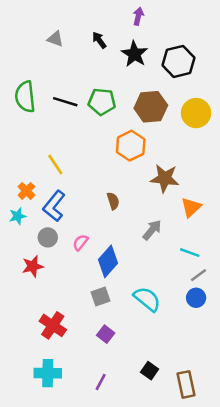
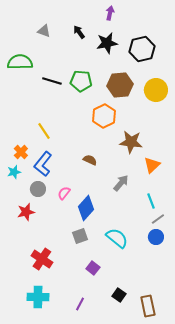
black star: (134, 54) -> (107, 43), turned 30
green semicircle: (25, 97) -> (20, 62), moved, turned 95
brown semicircle: (113, 201) -> (90, 160), turned -48
cyan line: (190, 253) -> (151, 201), turned 49
purple square: (106, 334) -> (93, 268), moved

